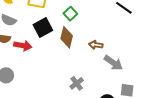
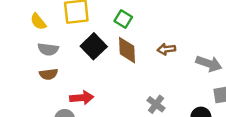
red arrow: (23, 46) -> (82, 98), moved
gray arrow: (113, 63) -> (209, 64), moved

